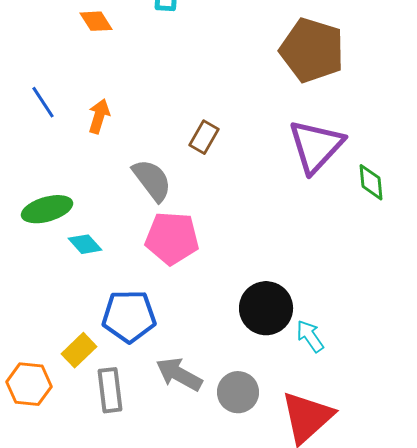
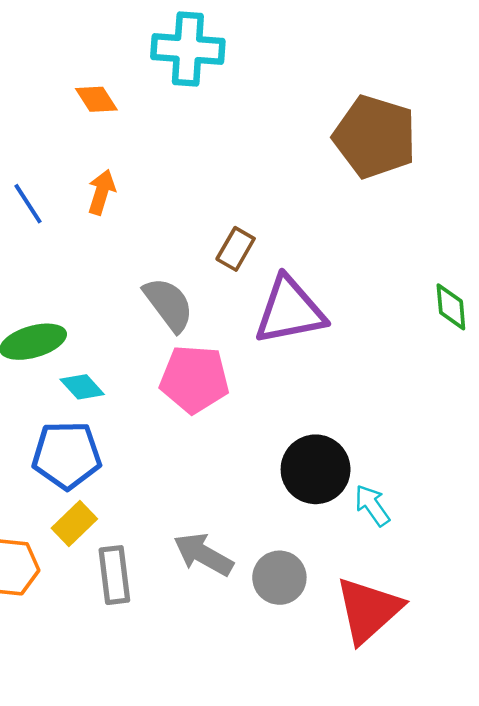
orange arrow: (99, 116) -> (101, 192), moved
purple triangle: (316, 146) -> (290, 311), moved, turned 36
blue pentagon: (129, 316) -> (67, 455), moved

